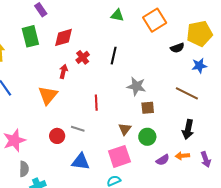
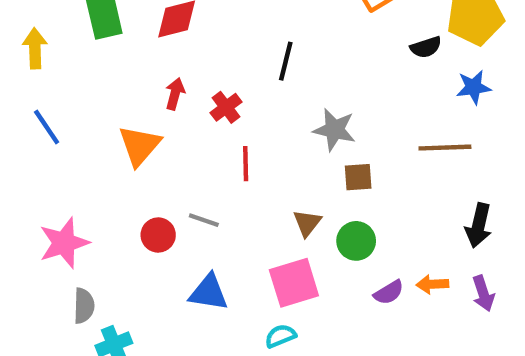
red cross: (83, 57) -> (226, 107), moved
brown line: (187, 93) -> (445, 148), turned -30
black arrow: (188, 129) -> (479, 225), moved

